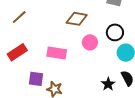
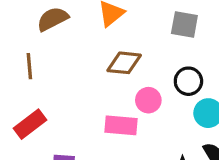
brown line: (19, 17) -> (29, 66), turned -49
pink rectangle: (57, 53) -> (121, 125), moved

